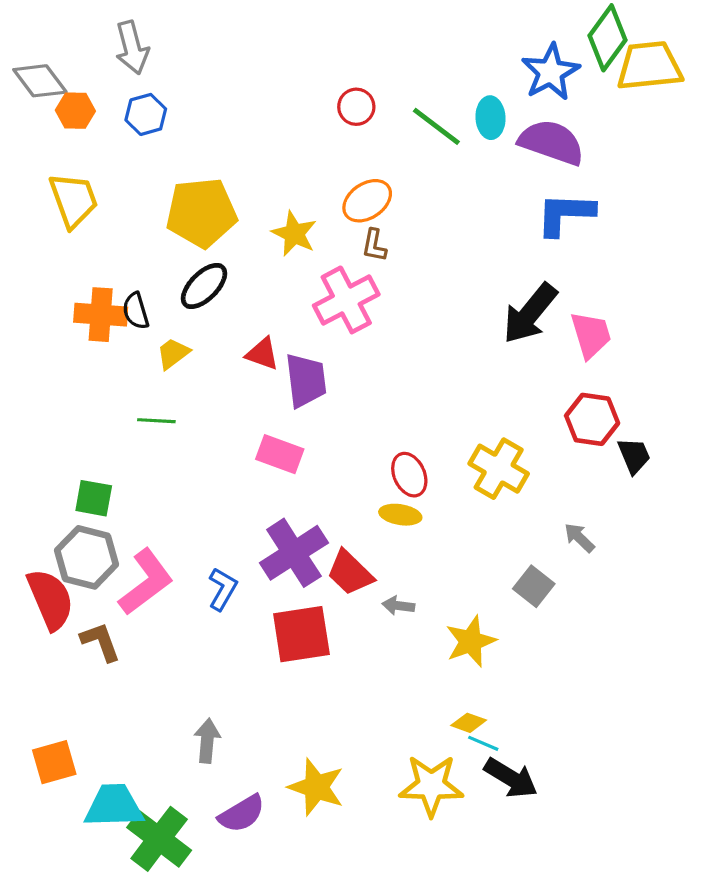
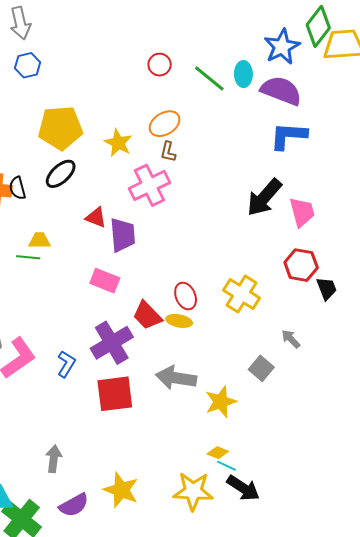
yellow trapezoid: (173, 353) -> (39, 240), moved, turned 35
red trapezoid: (350, 573) -> (147, 315), moved
gray arrow: (398, 606) -> (176, 378), size x2.0

